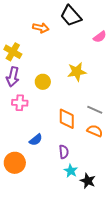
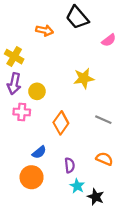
yellow circle: (43, 82) -> (37, 91), moved
orange diamond: (67, 119) -> (61, 123), moved, turned 35
orange semicircle: (95, 131) -> (104, 159), moved
orange circle: (15, 163) -> (32, 177), moved

